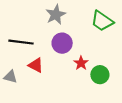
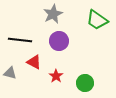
red star: (81, 63) -> (56, 76), moved
green circle: (100, 75) -> (85, 83), moved

